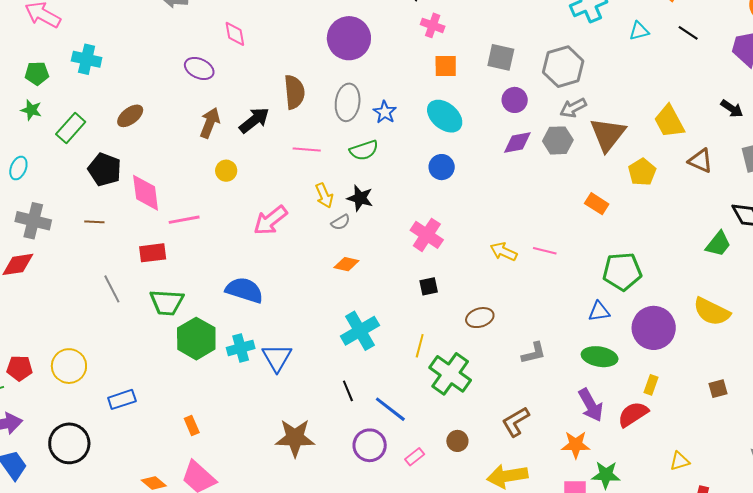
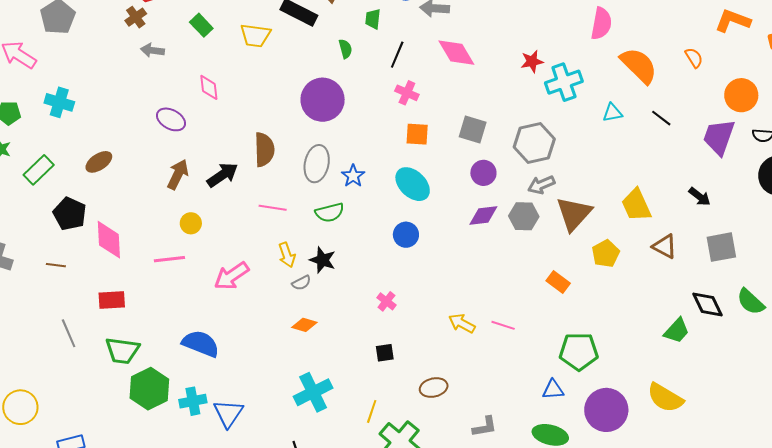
pink line: (184, 220) -> (169, 259), moved
pink cross: (427, 235) -> (386, 301), size x0.6

